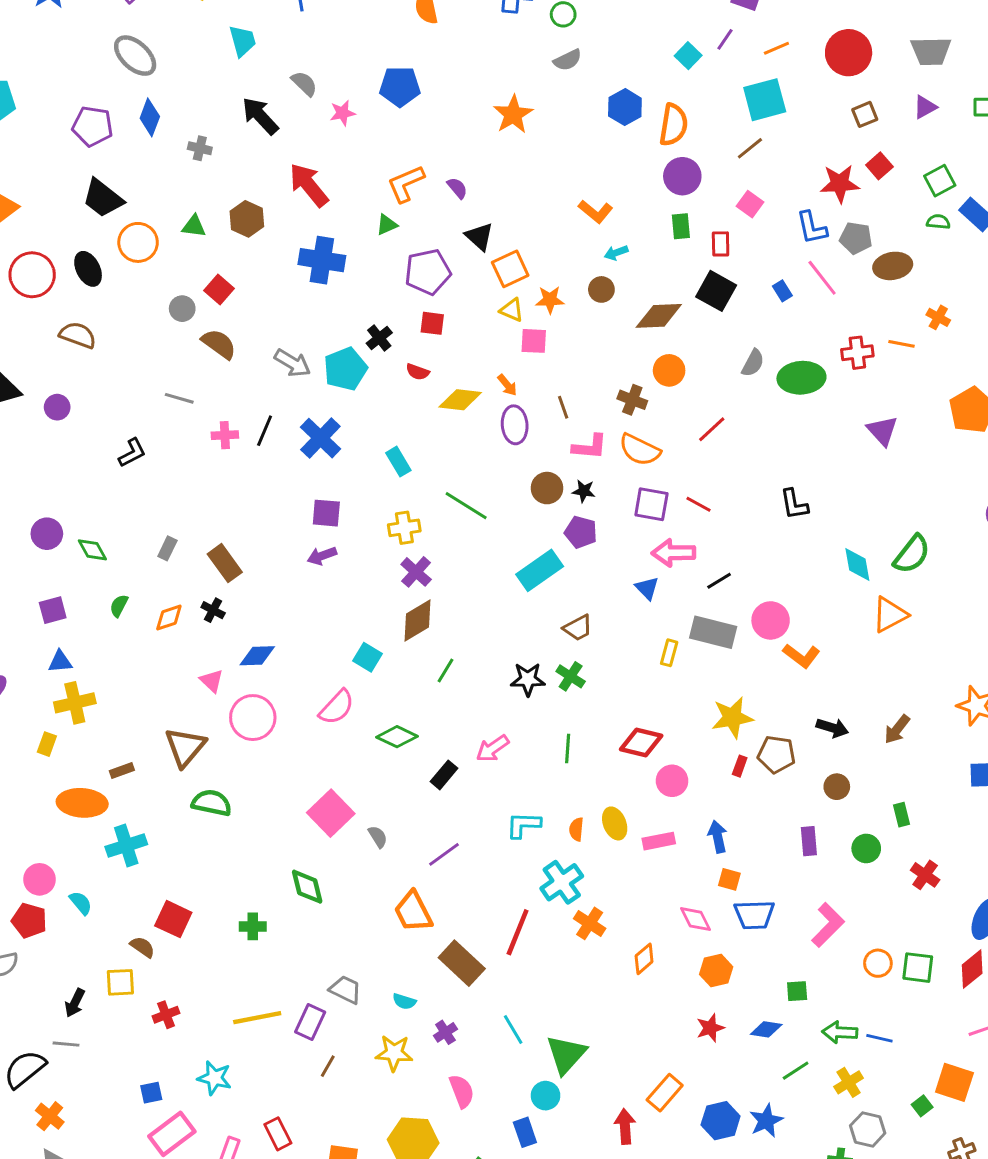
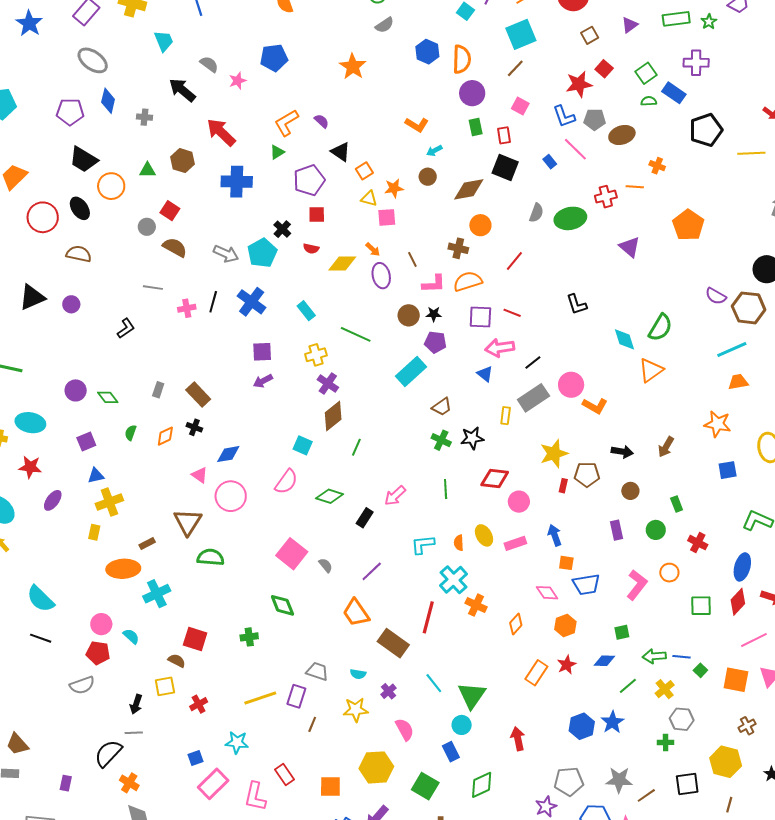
orange square: (510, 269) -> (364, 171), size x0.7
orange semicircle: (640, 450) -> (468, 281), turned 144
gray rectangle: (713, 632) -> (533, 398), turned -40
black star: (528, 679) -> (472, 438), moved
orange circle: (878, 963) -> (669, 573), moved
orange rectangle: (665, 1093) -> (536, 673), moved
green square: (922, 1106) -> (700, 670), moved

